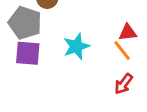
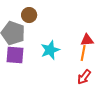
orange line: (122, 51) -> (83, 53), turned 49

